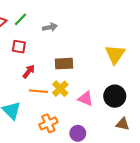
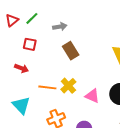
brown rectangle: (64, 64) -> (71, 51), moved, turned 60
red arrow: (29, 71) -> (22, 68), moved, turned 72

